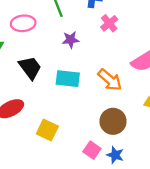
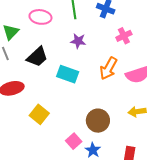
pink cross: (109, 23) -> (124, 36), moved
black trapezoid: (30, 68) -> (37, 57), turned 70
orange arrow: (110, 80) -> (108, 68), moved, turned 65

